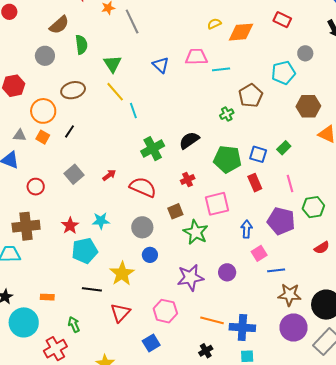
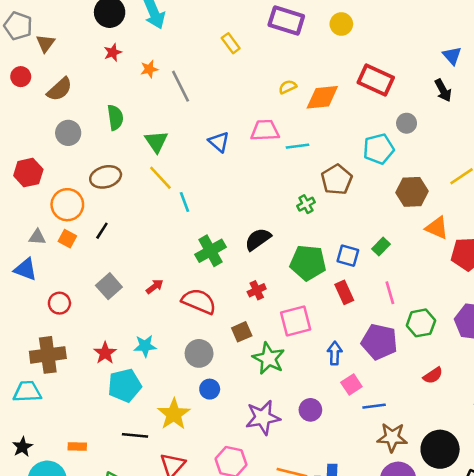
red rectangle: (282, 20) -> (376, 80), size x1.5
brown semicircle: (59, 25) -> (60, 89), moved

